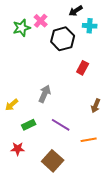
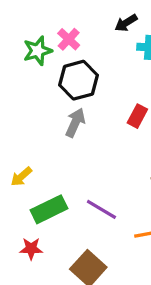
black hexagon: (63, 39) -> (79, 80), moved
gray arrow: (45, 94) -> (75, 123), moved
green rectangle: (29, 125) -> (49, 209), size x1.5

